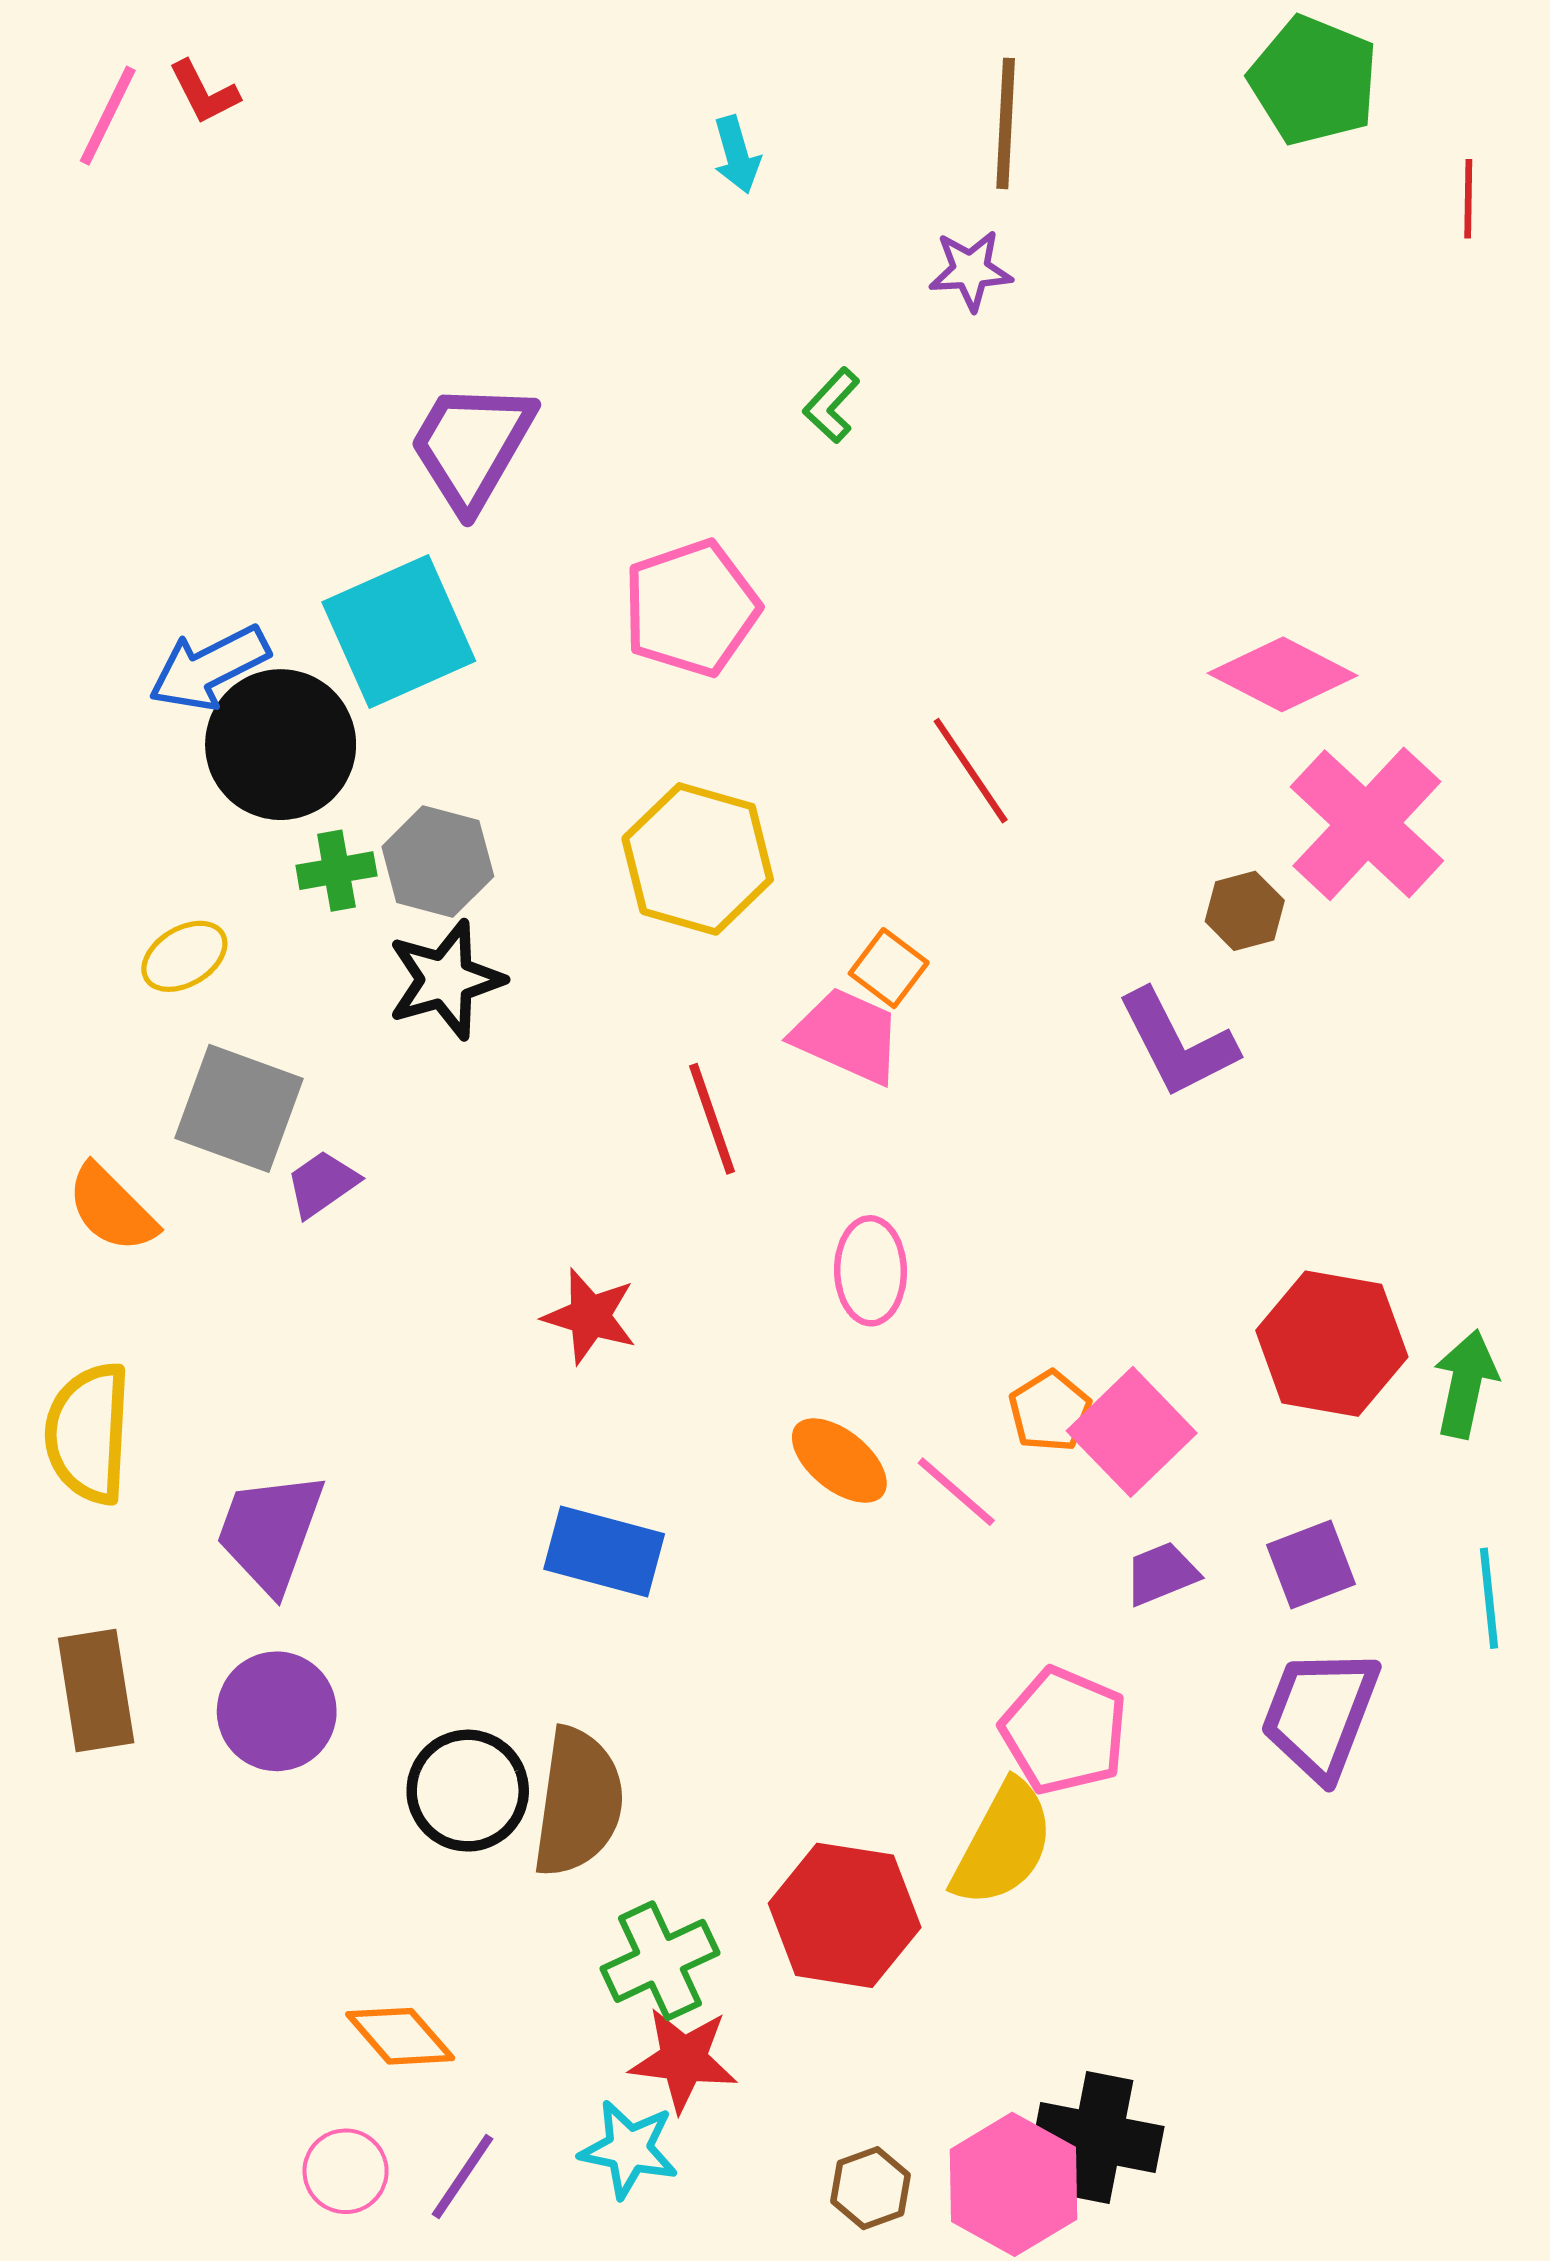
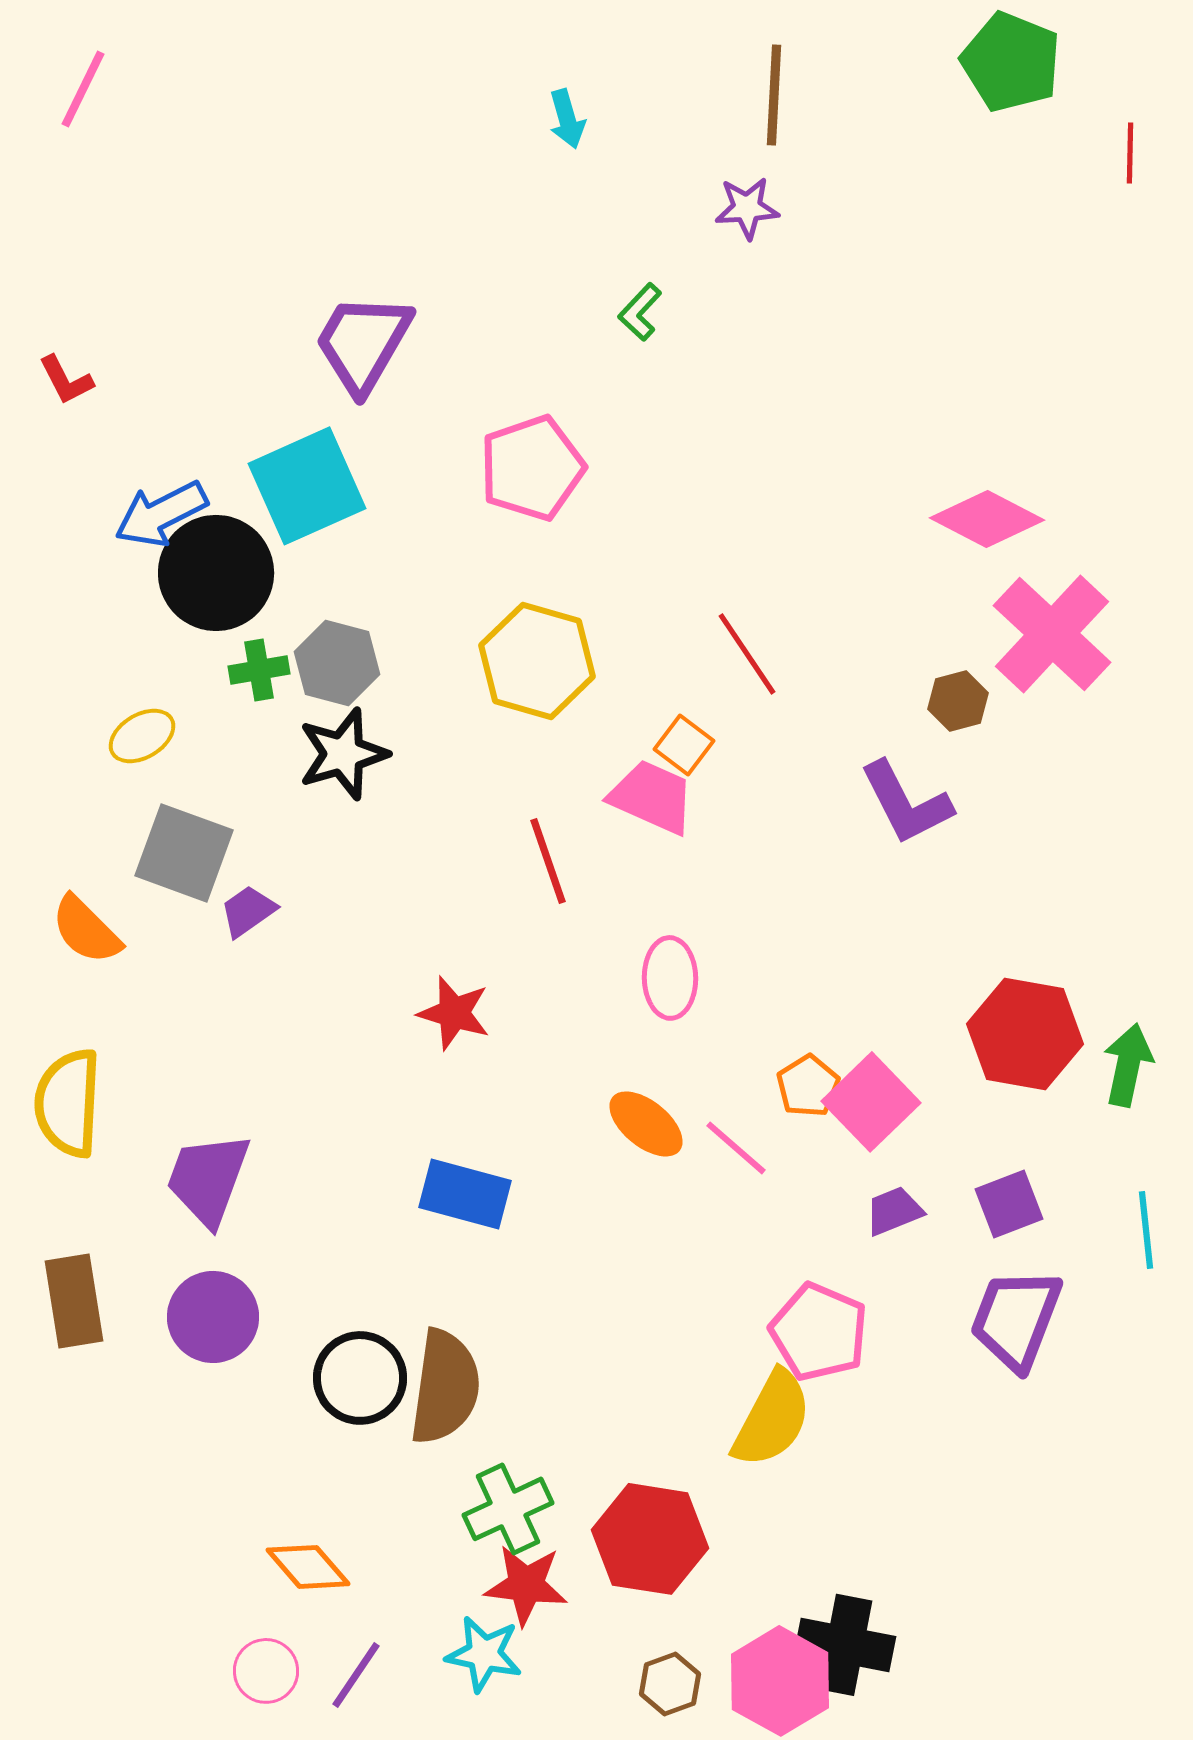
red L-shape: (204, 92) -> (66, 380), moved
red line: (971, 771) -> (747, 654), moved
red hexagon: (845, 1915) -> (650, 1539), moved

